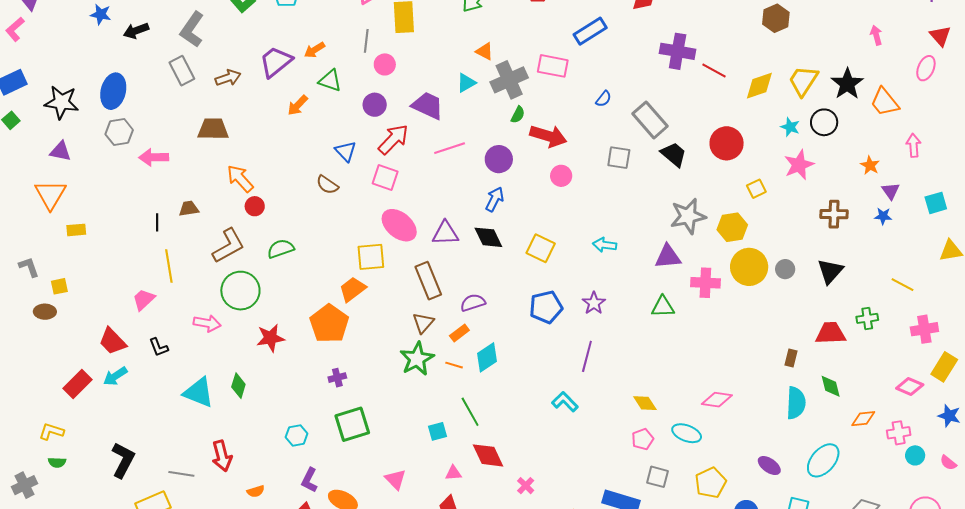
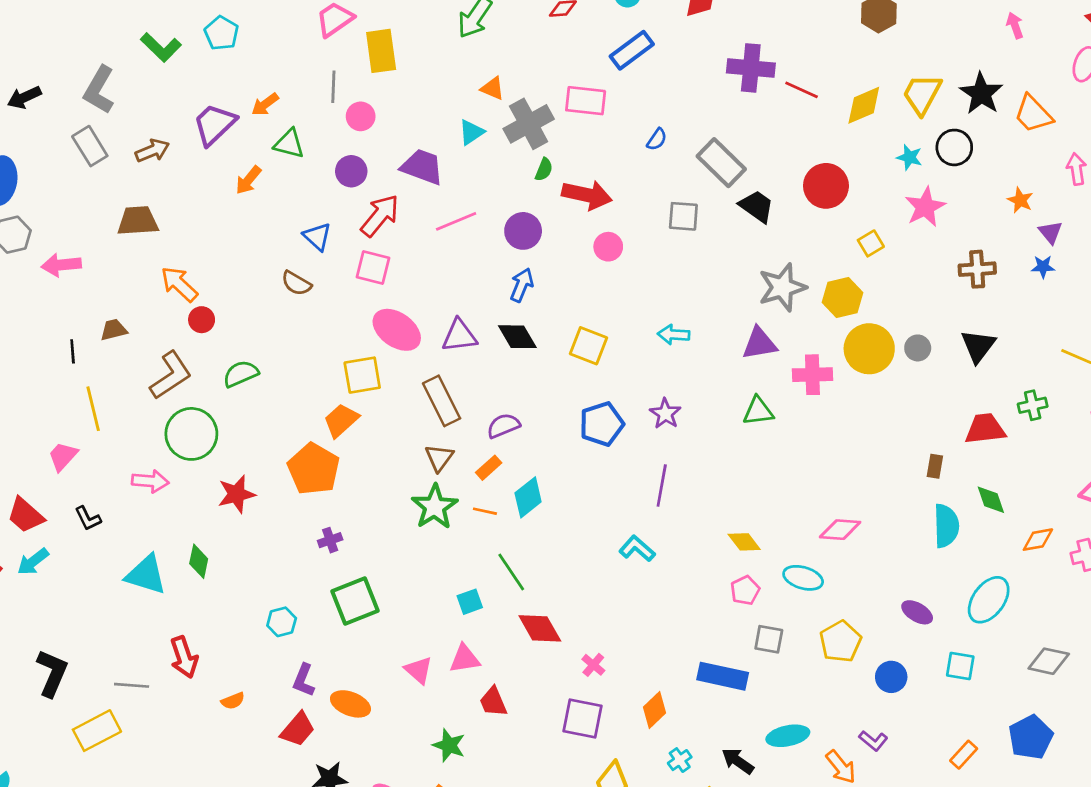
pink triangle: (453, 473) -> (465, 659), moved, size x1.4

